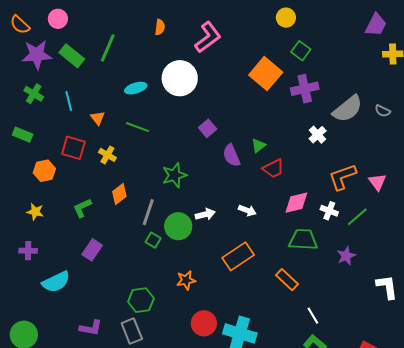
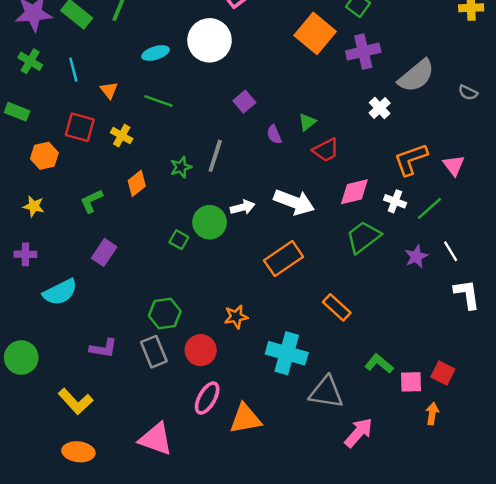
gray semicircle: (383, 111) -> (468, 93), moved
purple semicircle: (231, 155) -> (274, 135), size x0.7
green star: (174, 175) -> (181, 167), moved, size x0.7
white arrow: (247, 210) -> (294, 202), size x1.8
gray line: (148, 212) -> (215, 156), moved
green trapezoid: (303, 240) -> (363, 237), turned -40
orange star: (186, 280) -> (236, 317), moved
orange rectangle: (287, 280) -> (337, 307), moved
white line: (313, 316) -> (451, 251), moved
red circle: (204, 323) -> (201, 350), moved

